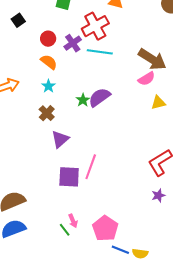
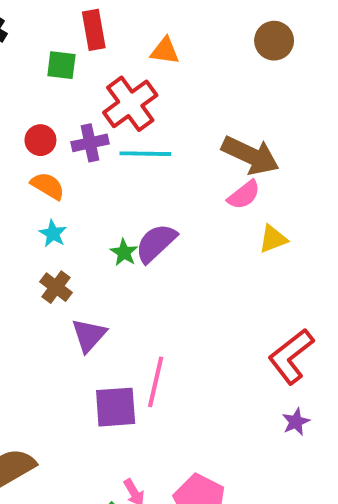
purple cross: (73, 43) -> (90, 143), turned 30

